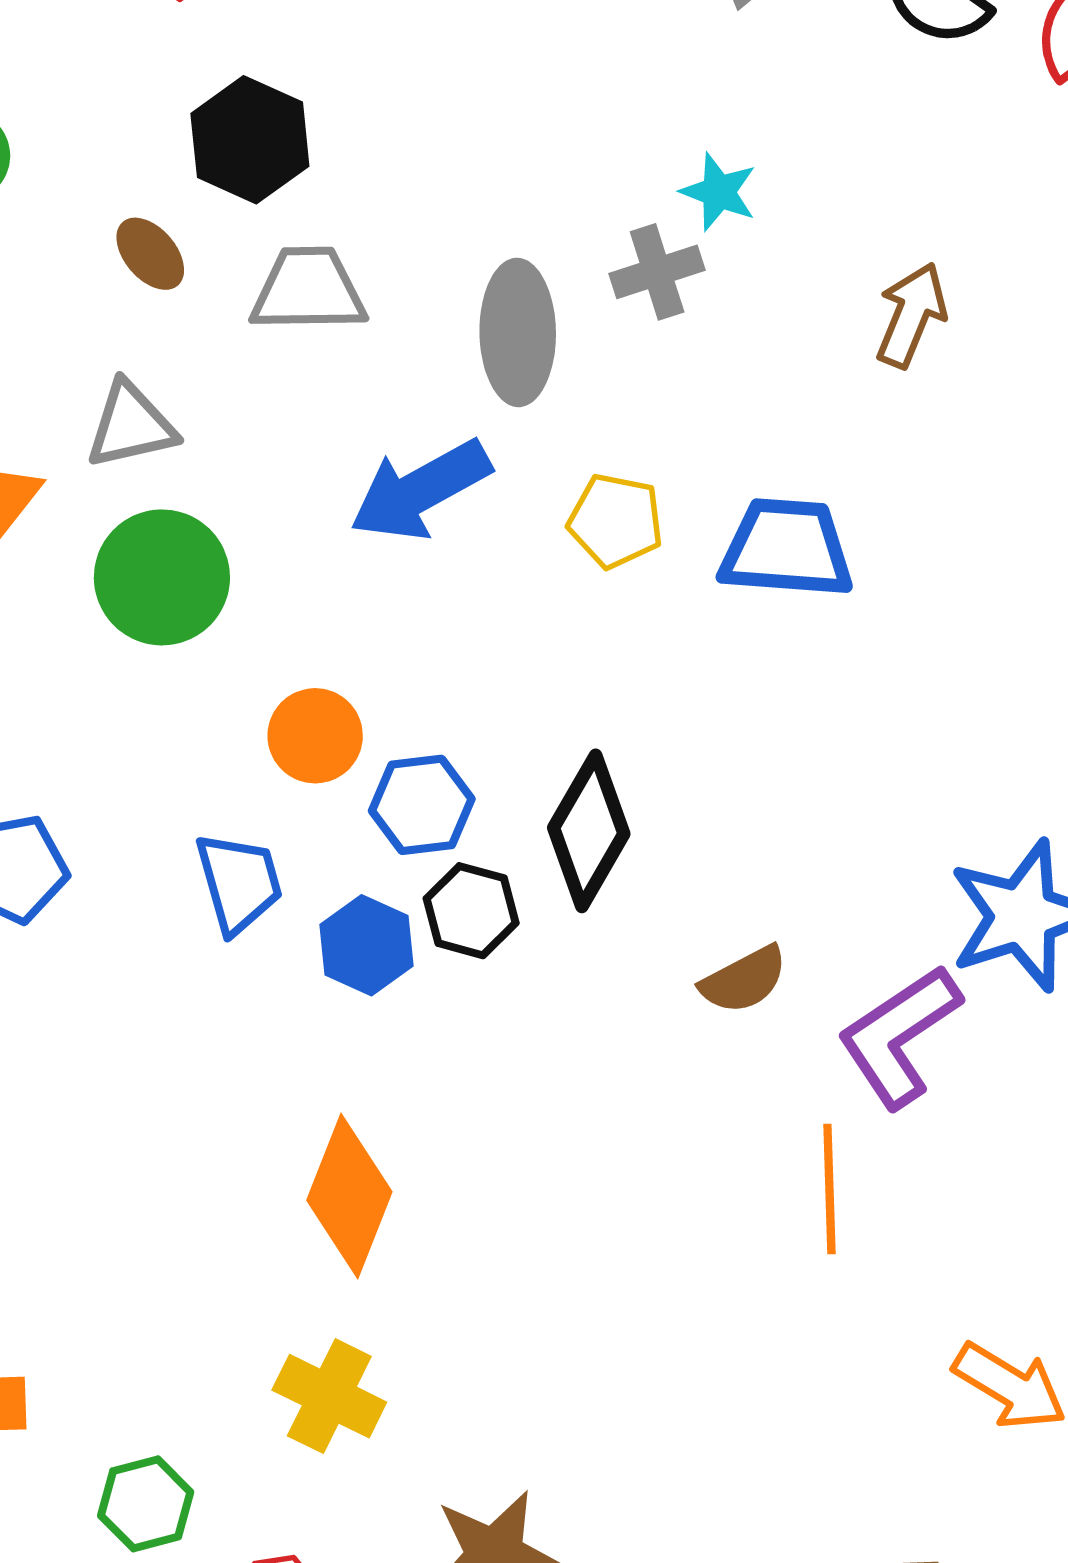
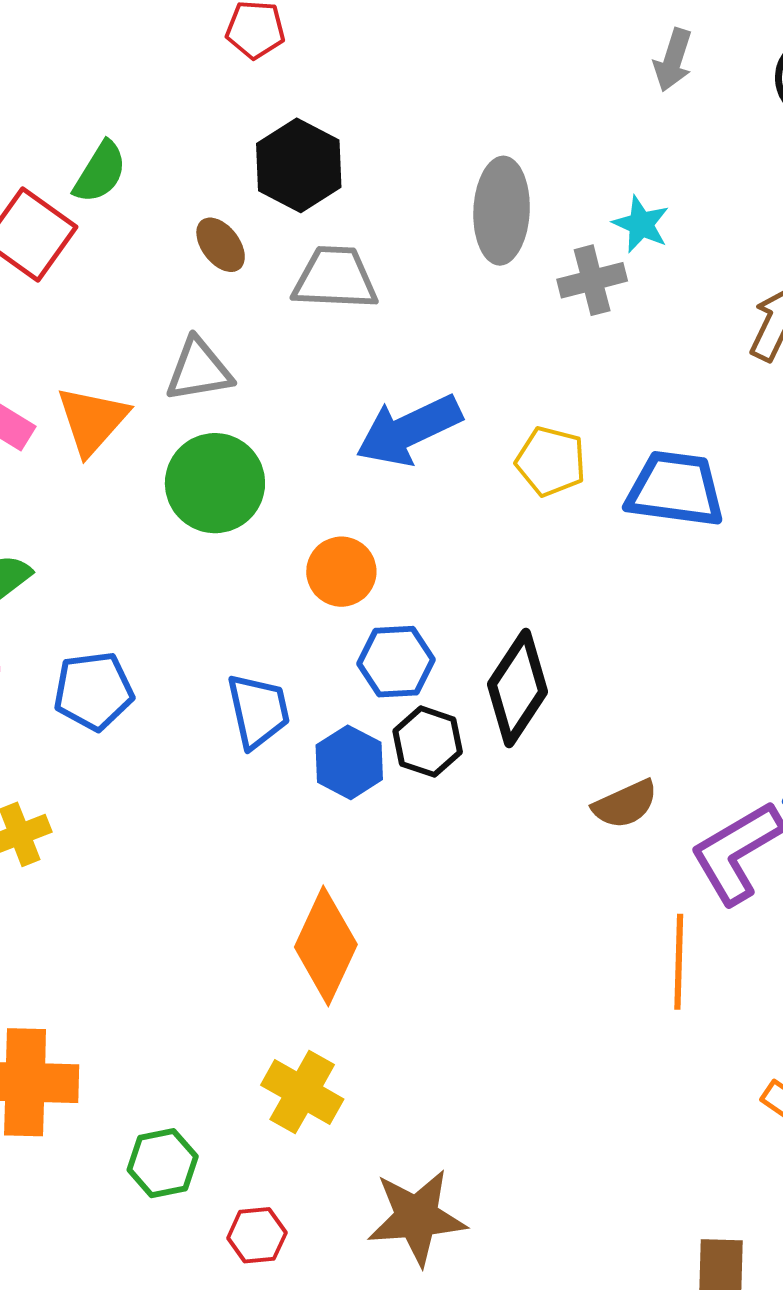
gray ellipse: (518, 332) -> (502, 211), moved
orange circle: (315, 736) -> (341, 572), moved

